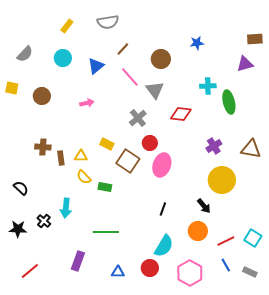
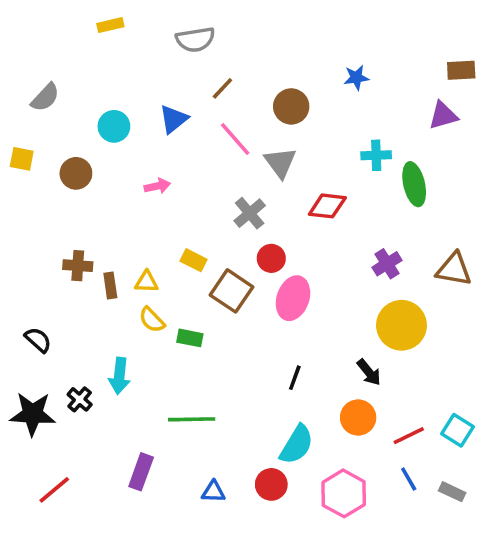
yellow rectangle: (67, 26) -> (110, 25), moved, turned 40
cyan circle: (63, 58) -> (114, 126), moved
black star: (18, 229) -> (33, 414), size x1.4

